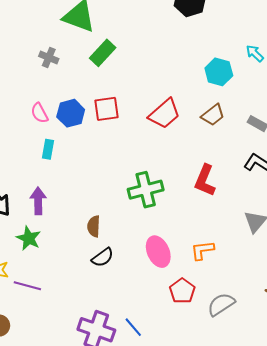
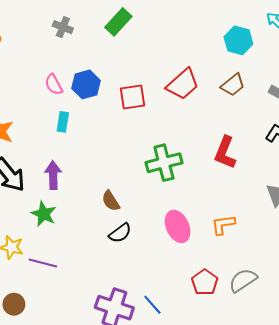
red square: (106, 109) -> (132, 97), moved
brown semicircle: (94, 226) -> (111, 201), turned -35
red pentagon: (182, 291) -> (205, 282), moved

